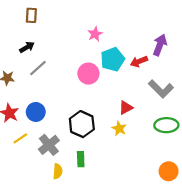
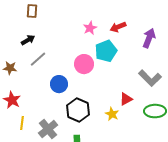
red arrow: (139, 61) -> (118, 27), moved
red triangle: (126, 108) -> (126, 99), moved
blue circle: (36, 112) -> (59, 84), moved
yellow line: (20, 138) -> (22, 123), turned -48

